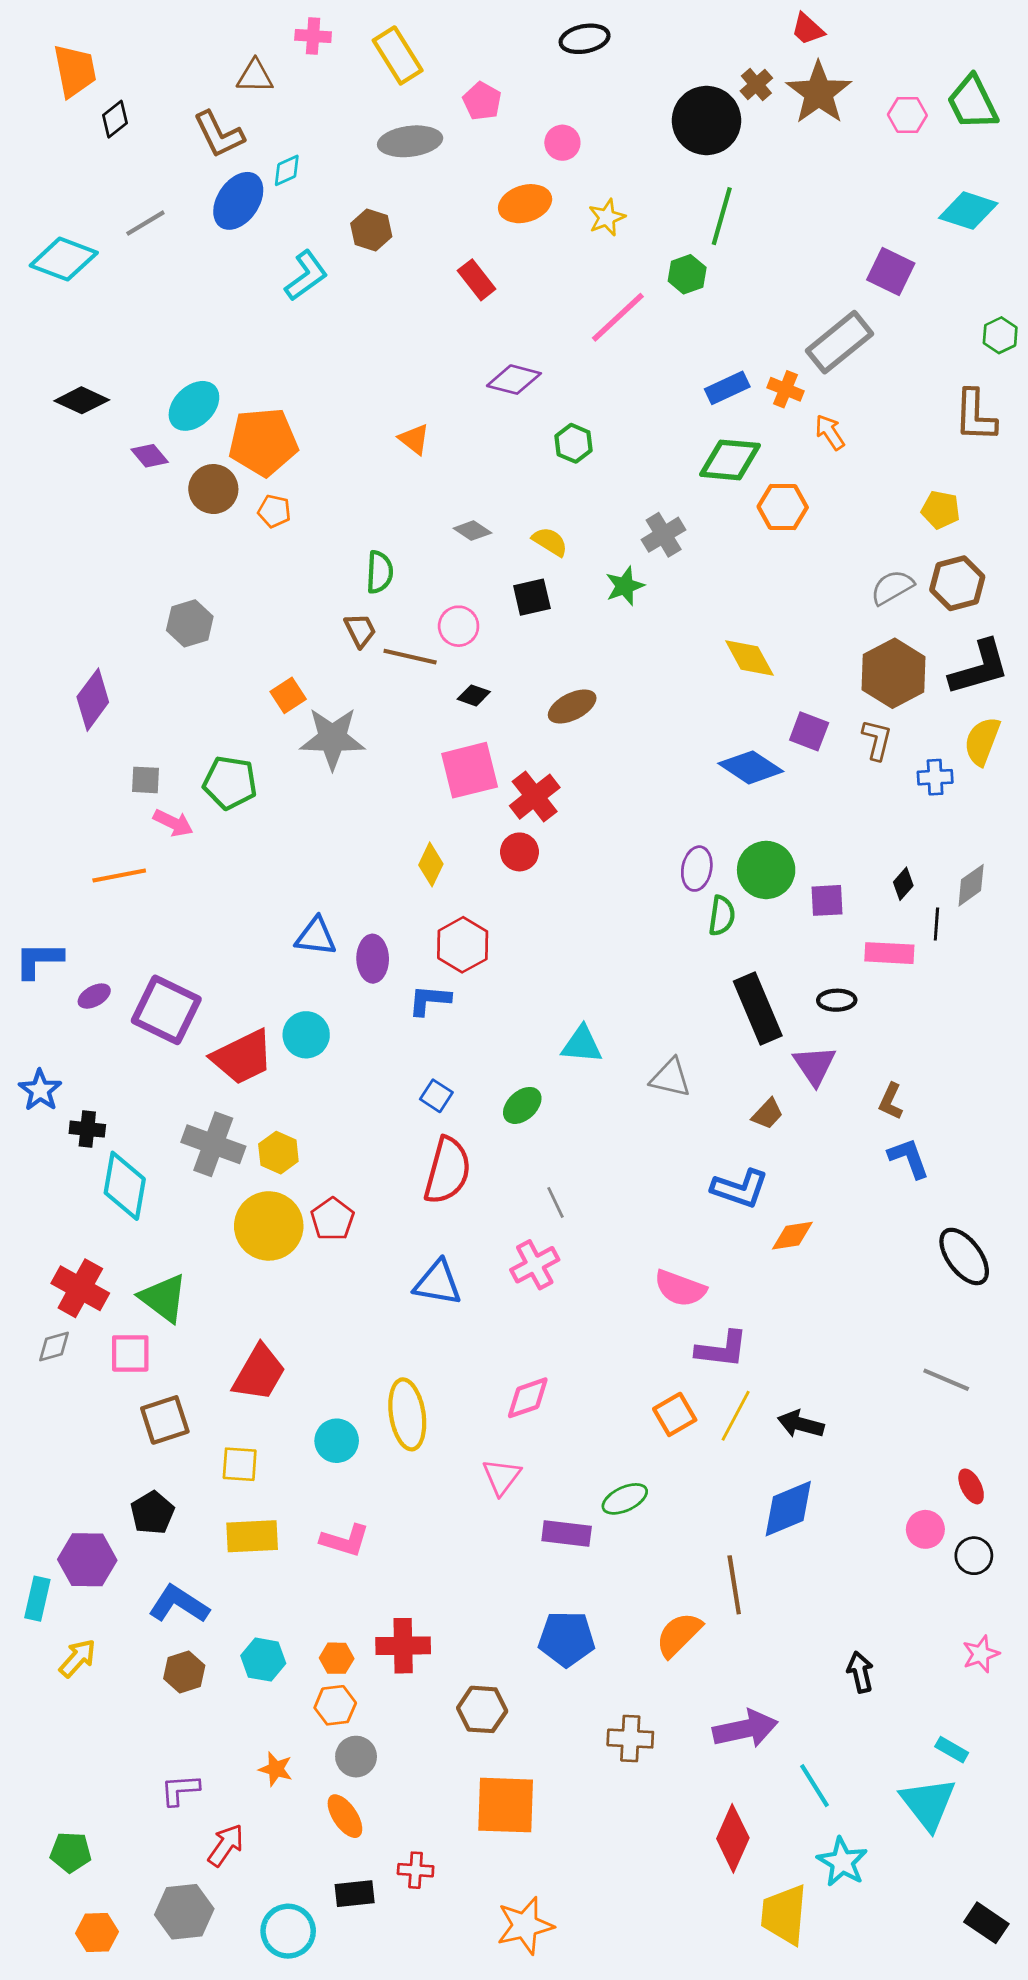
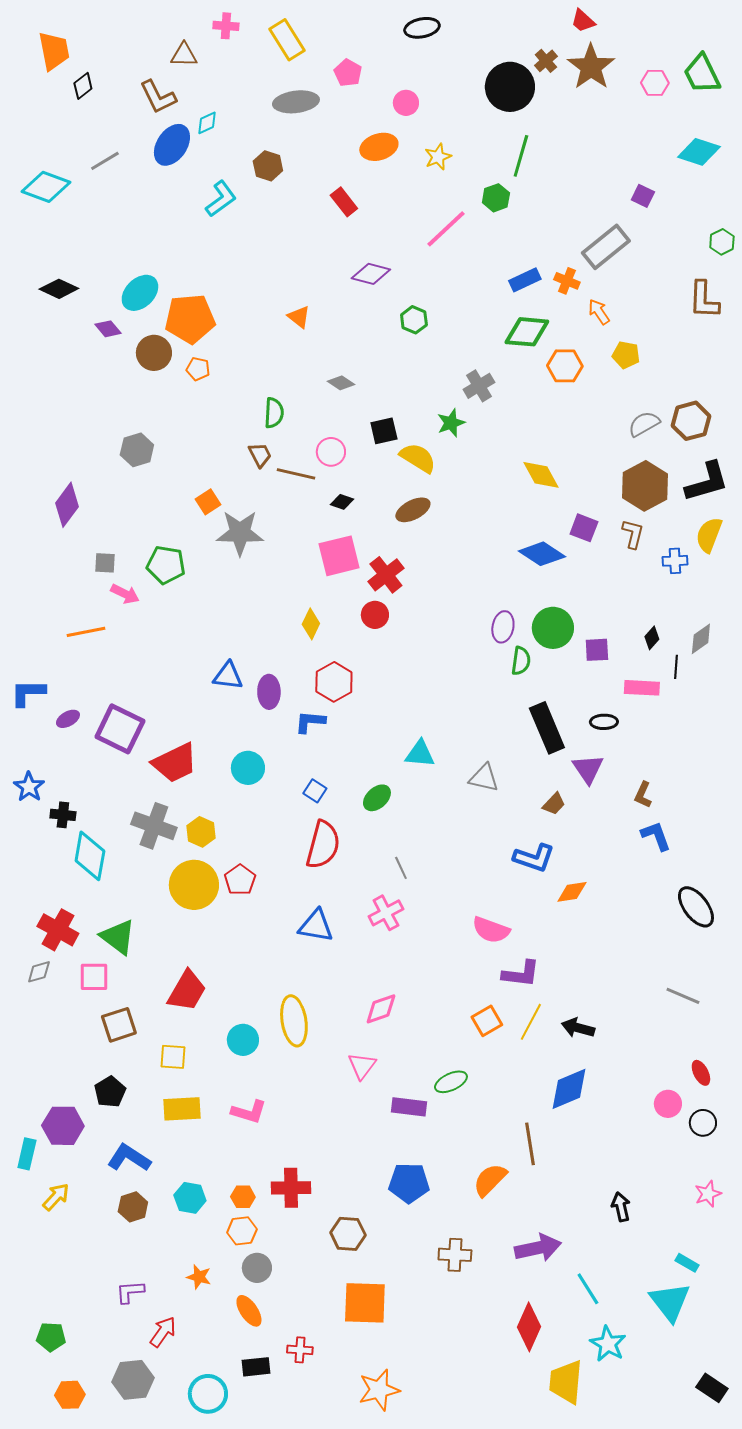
purple square: (891, 272) -> (643, 196), size x0.7
yellow pentagon: (941, 510) -> (626, 355), moved
yellow semicircle: (550, 542) -> (418, 458), moved, size x1.4
cyan circle: (306, 1035) -> (248, 768), moved

